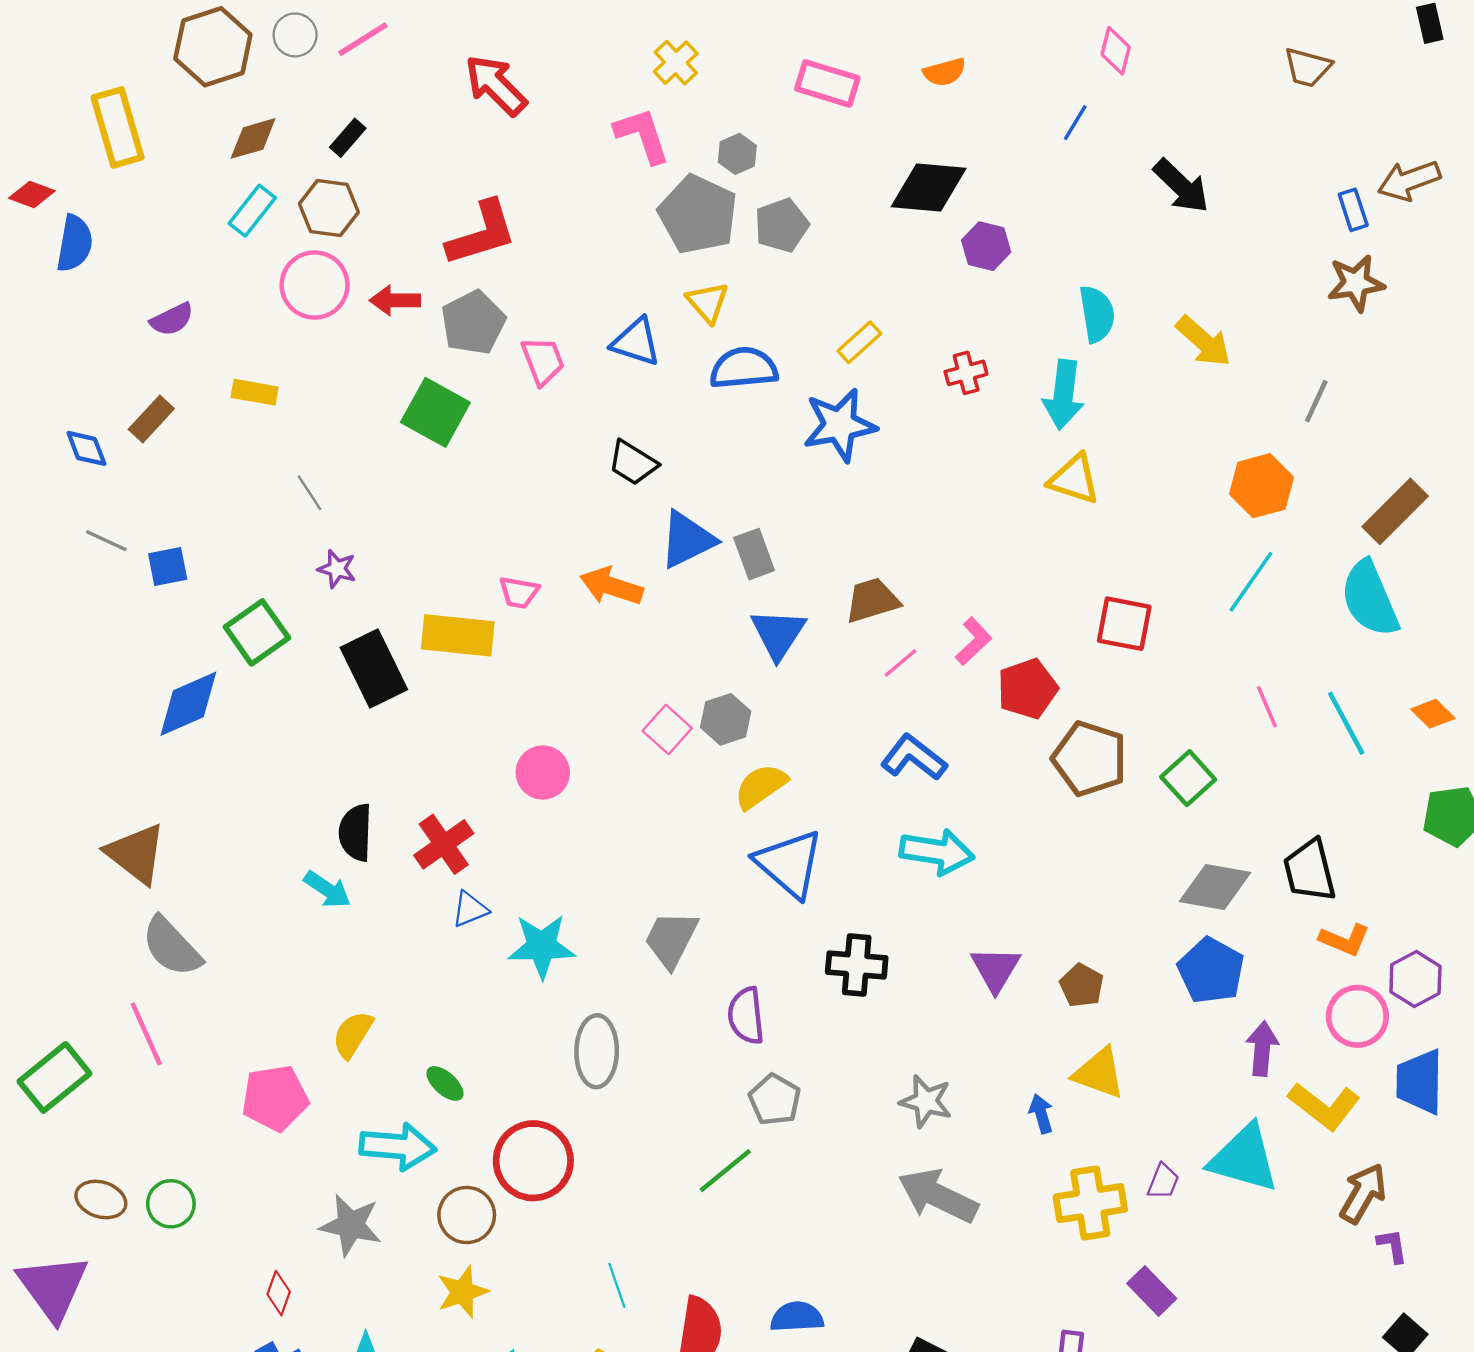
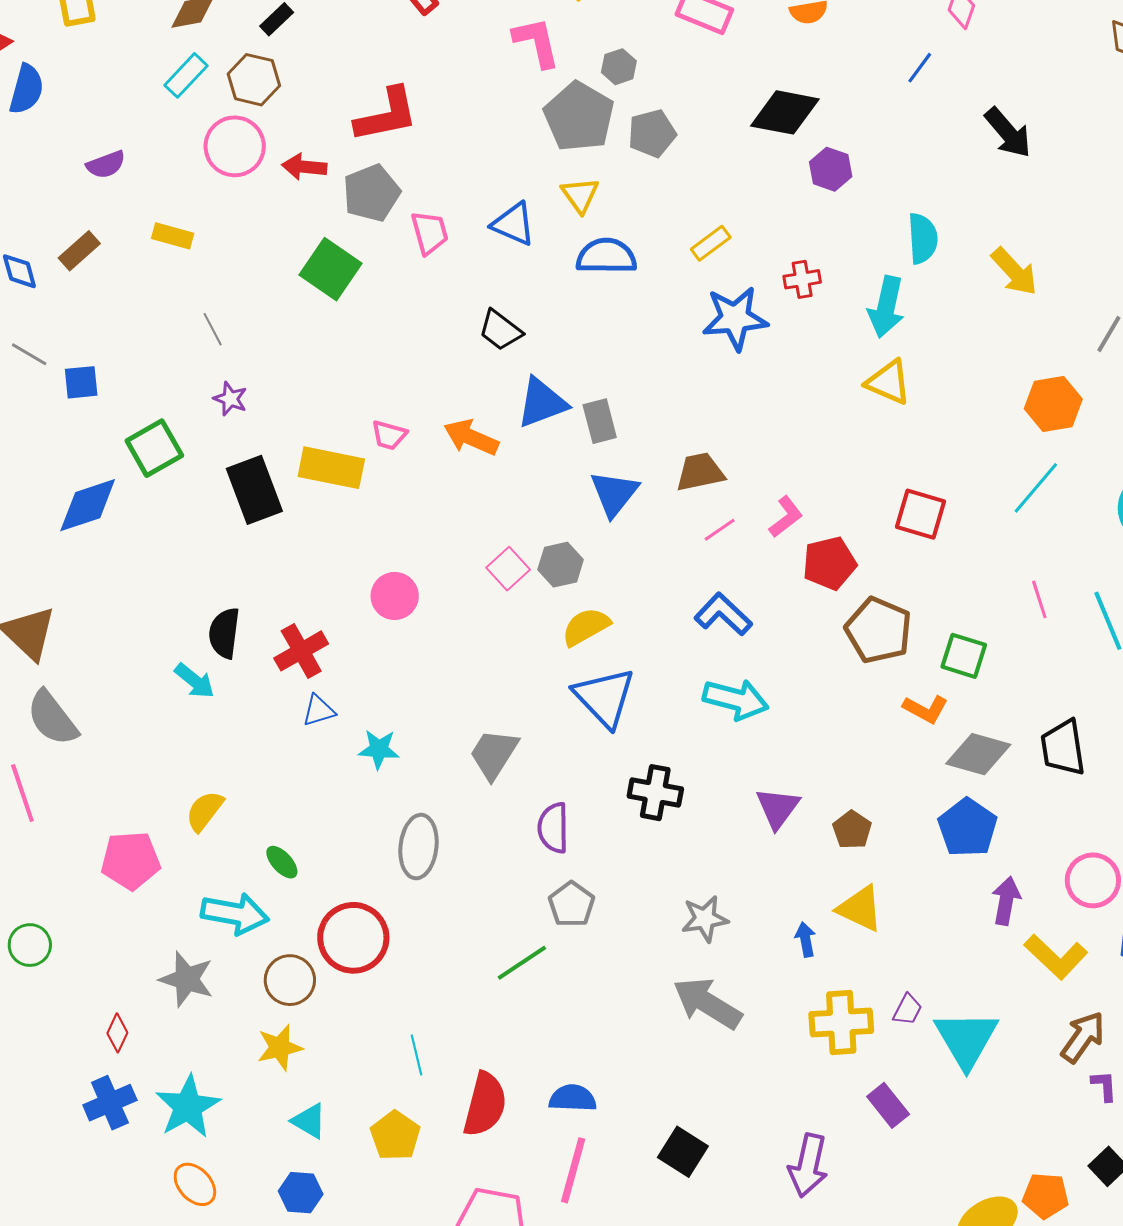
blue star: (840, 425) -> (735, 318), moved
green square: (1188, 778) -> (964, 656), turned -36
orange L-shape: (1345, 940) -> (926, 709), moved
cyan star: (542, 946) -> (379, 749), size x0.7
gray star: (926, 1101) -> (705, 919), turned -30
cyan triangle: (1244, 1158) -> (966, 1039), moved, turned 38

